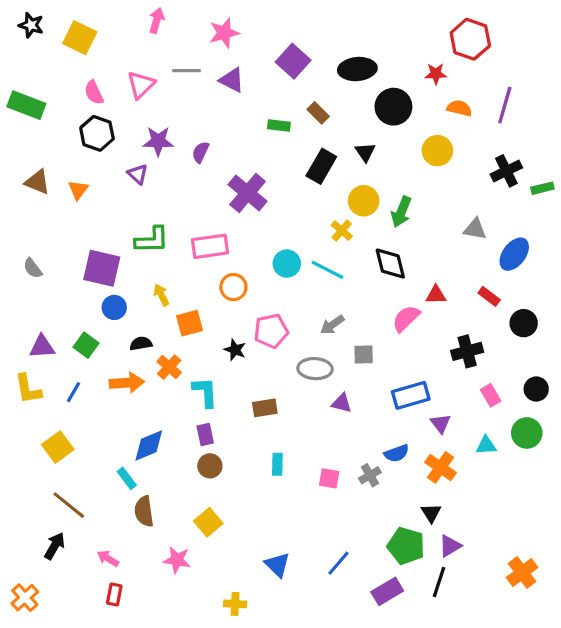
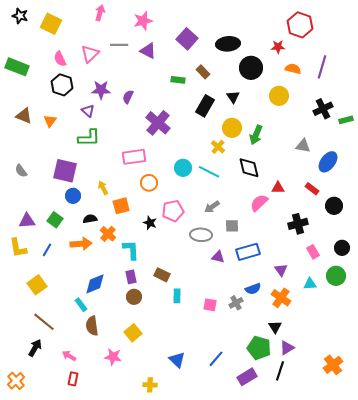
green L-shape: (152, 240) -> (89, 138), moved
blue rectangle: (411, 395) -> (248, 252), moved
brown rectangle: (265, 408) -> (162, 275), moved, turned 35

